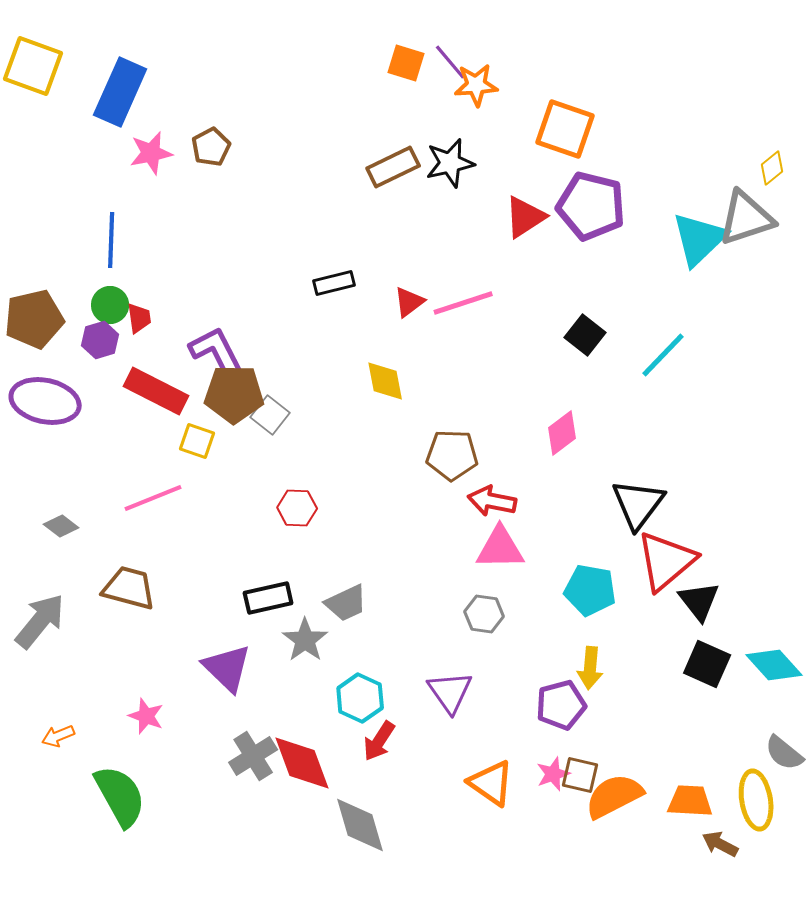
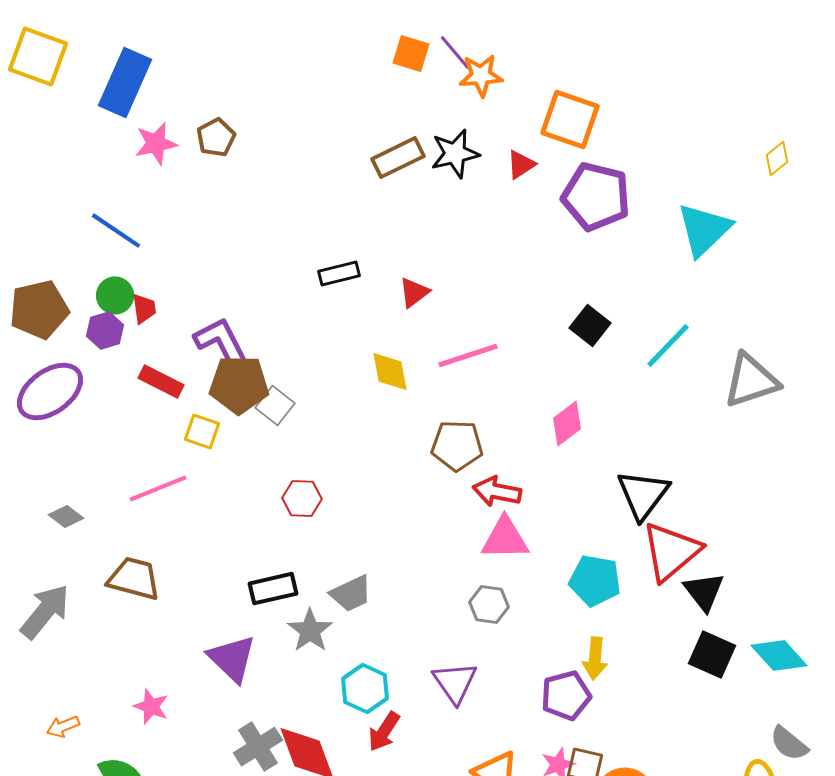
red triangle: (525, 217) -> (521, 165), moved, size x0.7
gray triangle: (746, 218) -> (751, 381), moved
blue line: (111, 240) -> (116, 231), turned -58
pink line: (463, 303) -> (468, 356), moved
red rectangle: (156, 391) -> (161, 382), size x0.7
purple ellipse: (45, 401) -> (50, 392), turned -48

